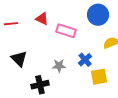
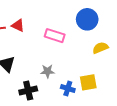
red triangle: (42, 19) -> (18, 25), moved
blue cross: (85, 60) -> (68, 88), moved, turned -32

